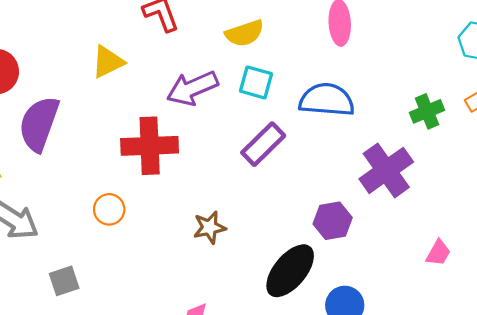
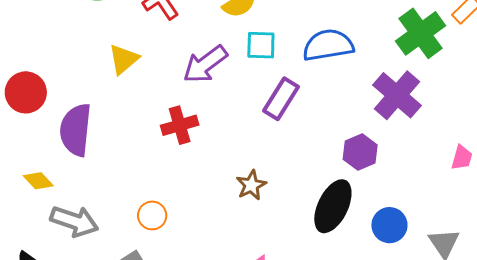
green cross: (427, 111) -> (421, 33), size x1.6
red cross: (150, 146) -> (180, 125), size x0.7
orange circle: (109, 209) -> (152, 215), moved

